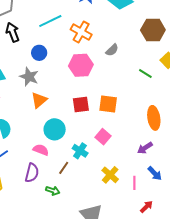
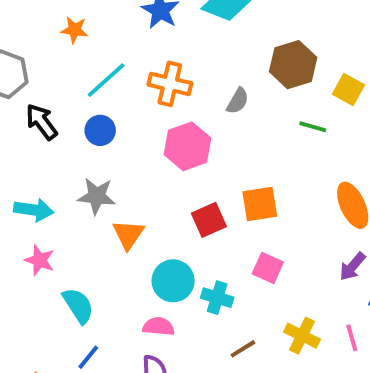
brown hexagon: (153, 30) -> (293, 65), moved
blue circle: (39, 53) -> (100, 130), moved
cyan cross: (80, 151) -> (217, 298), moved
brown line: (64, 168) -> (243, 349), moved, turned 40

